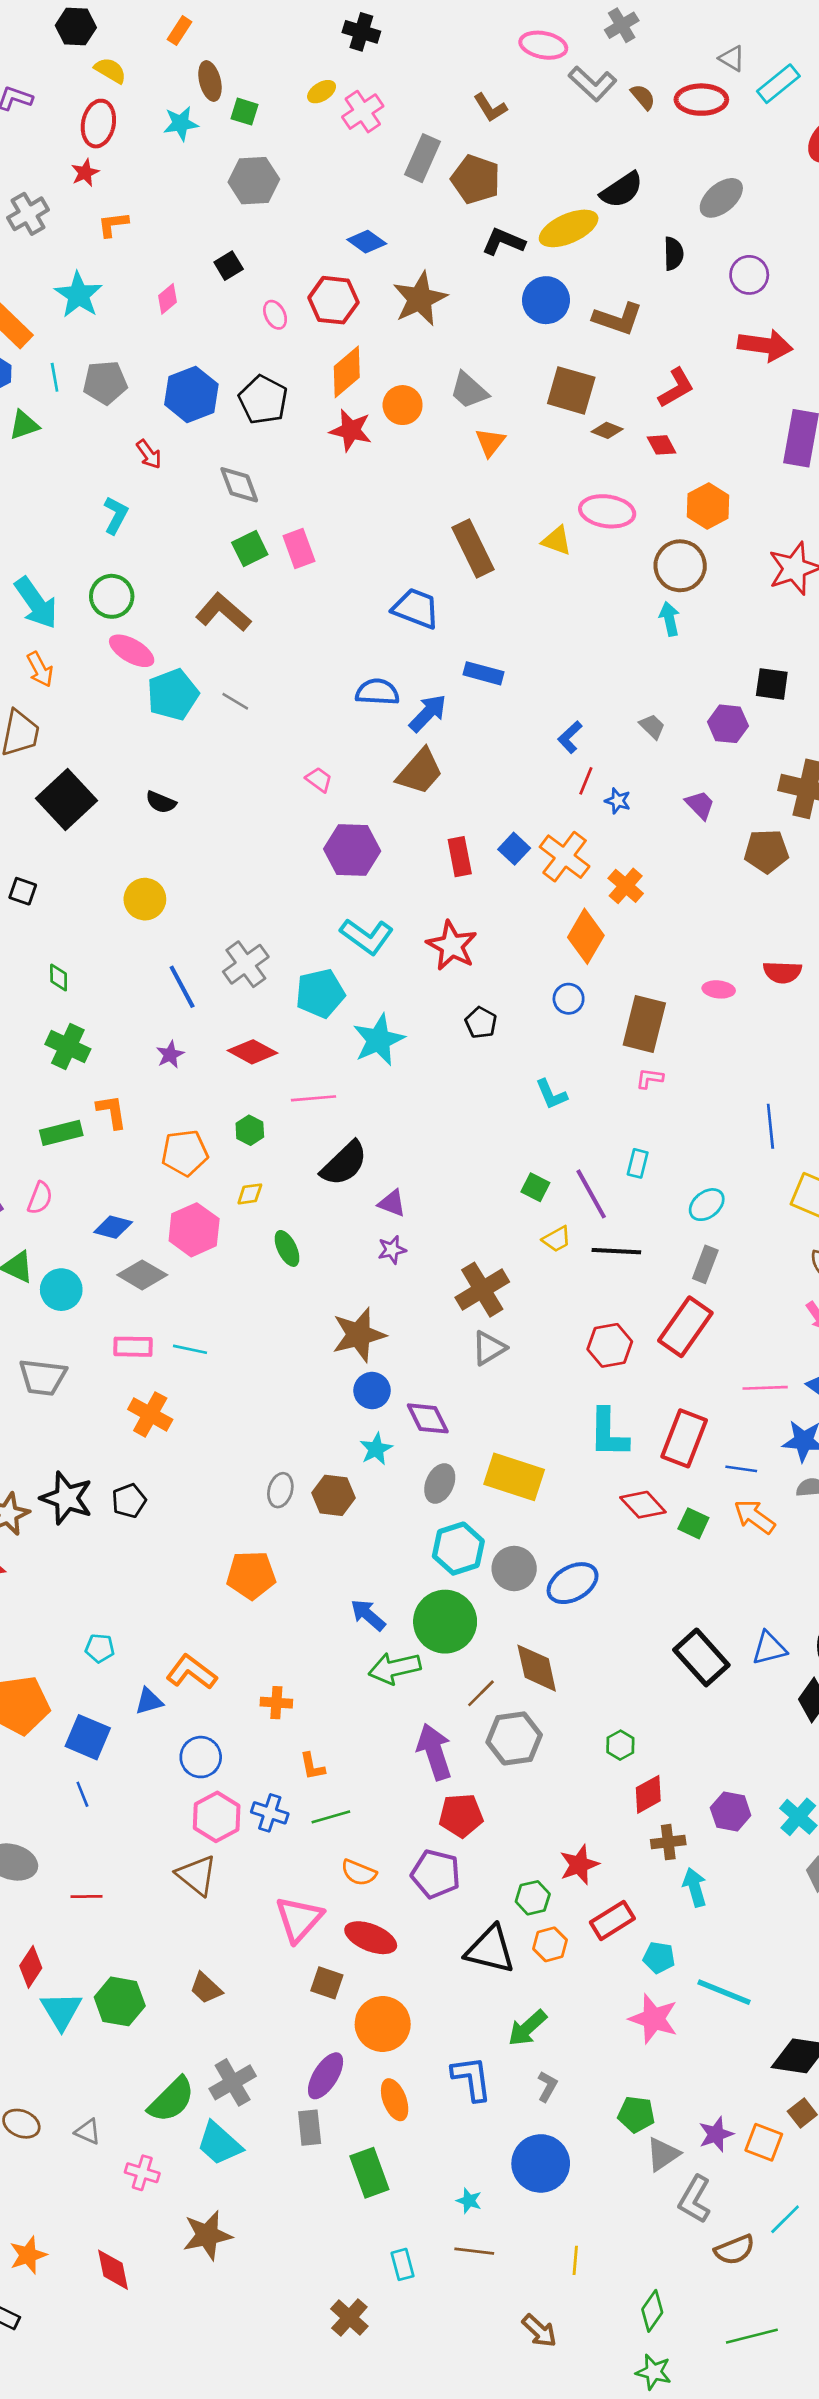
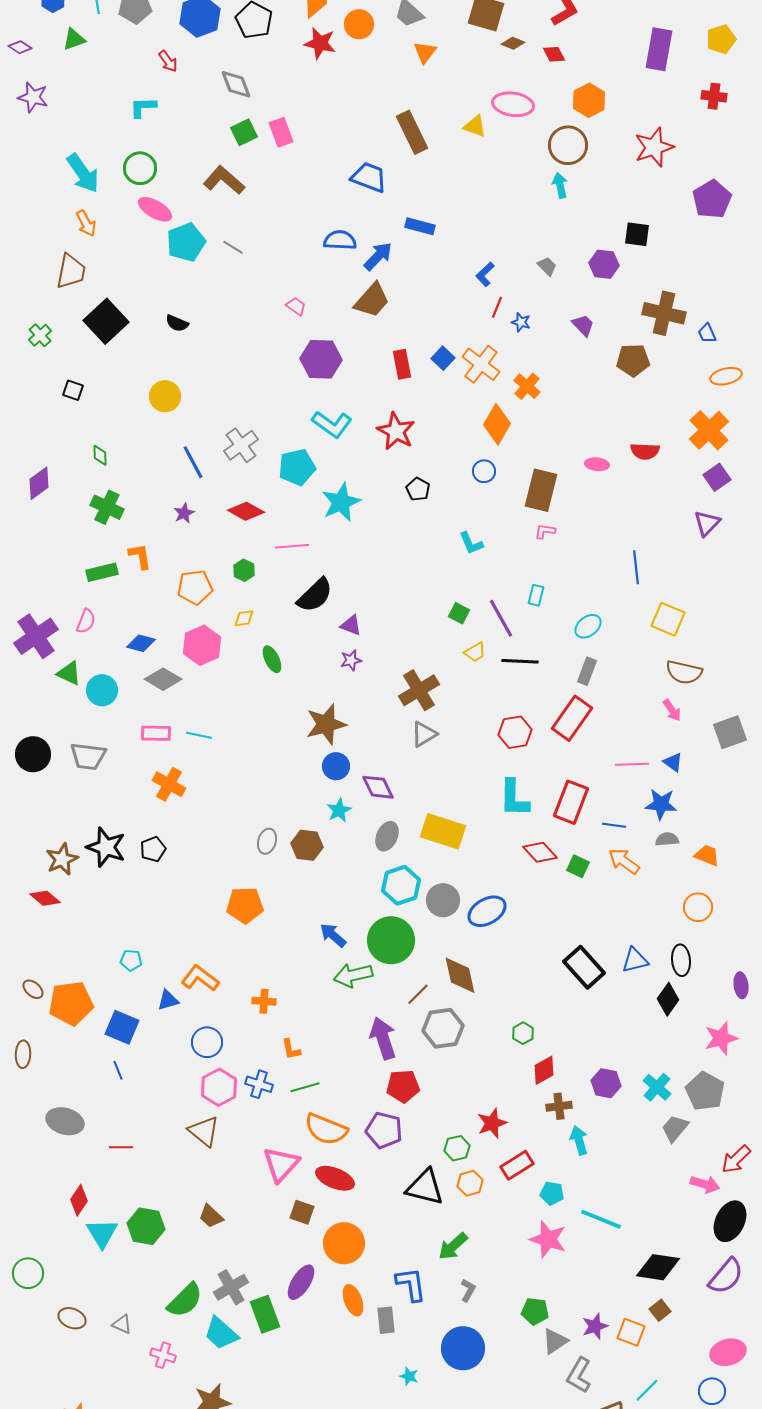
cyan L-shape: (116, 515) -> (143, 107), turned -120
orange semicircle: (359, 1873) -> (326, 1129), size x1.6
gray rectangle: (310, 2128) -> (386, 1320), moved
green rectangle: (369, 2173) -> (265, 1314), moved

